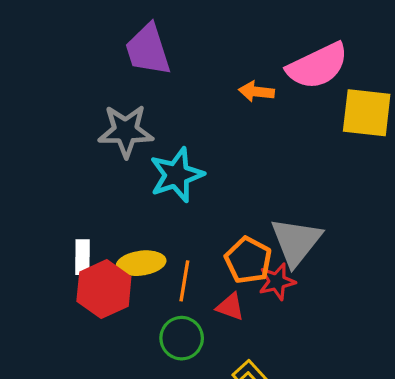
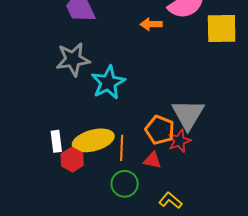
yellow ellipse: (141, 263) -> (93, 140), size x1.4
red hexagon: (104, 289) -> (72, 160), size x0.7

